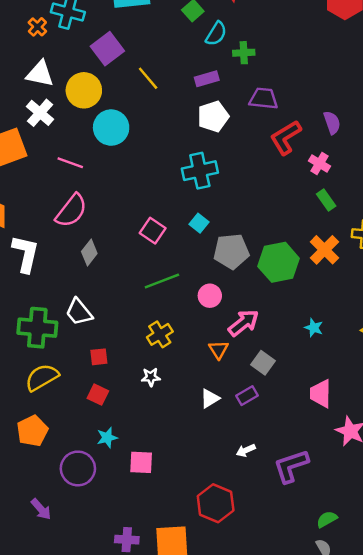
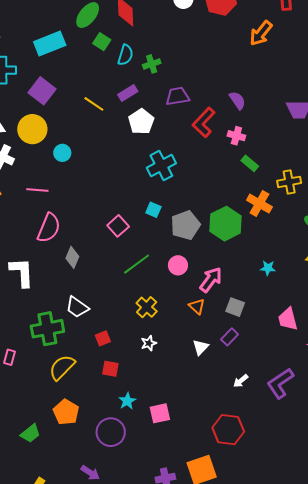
yellow line: (148, 78) -> (94, 104), moved
cyan circle: (111, 128) -> (62, 153), size x0.6
cyan cross: (200, 171) -> (161, 166), moved
pink square: (153, 231) -> (118, 226), turned 30

